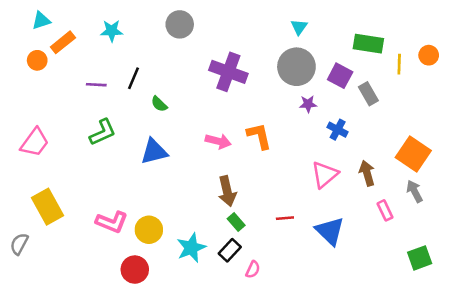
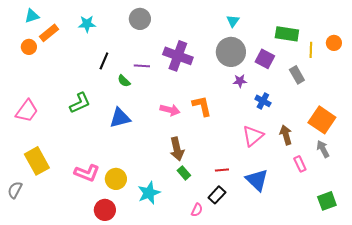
purple line: (96, 85) -> (142, 66), moved
gray rectangle: (368, 94) -> (297, 75), moved
black rectangle: (230, 250) -> (217, 195), moved

